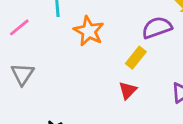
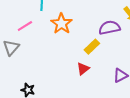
pink line: (19, 27) -> (25, 26), moved

